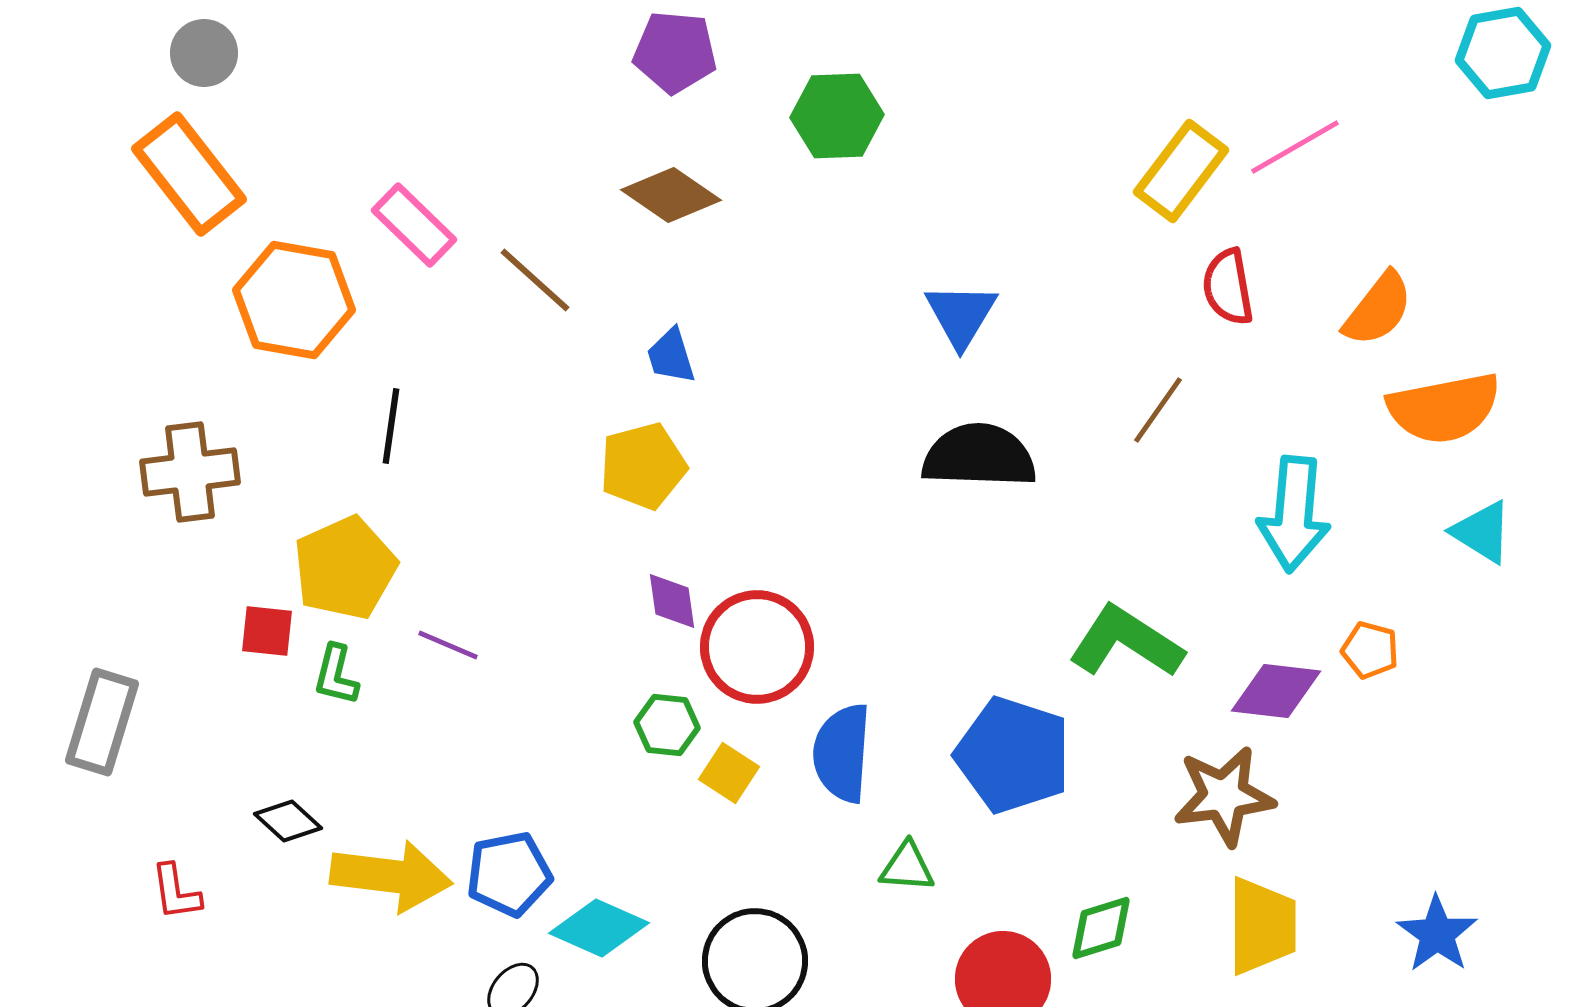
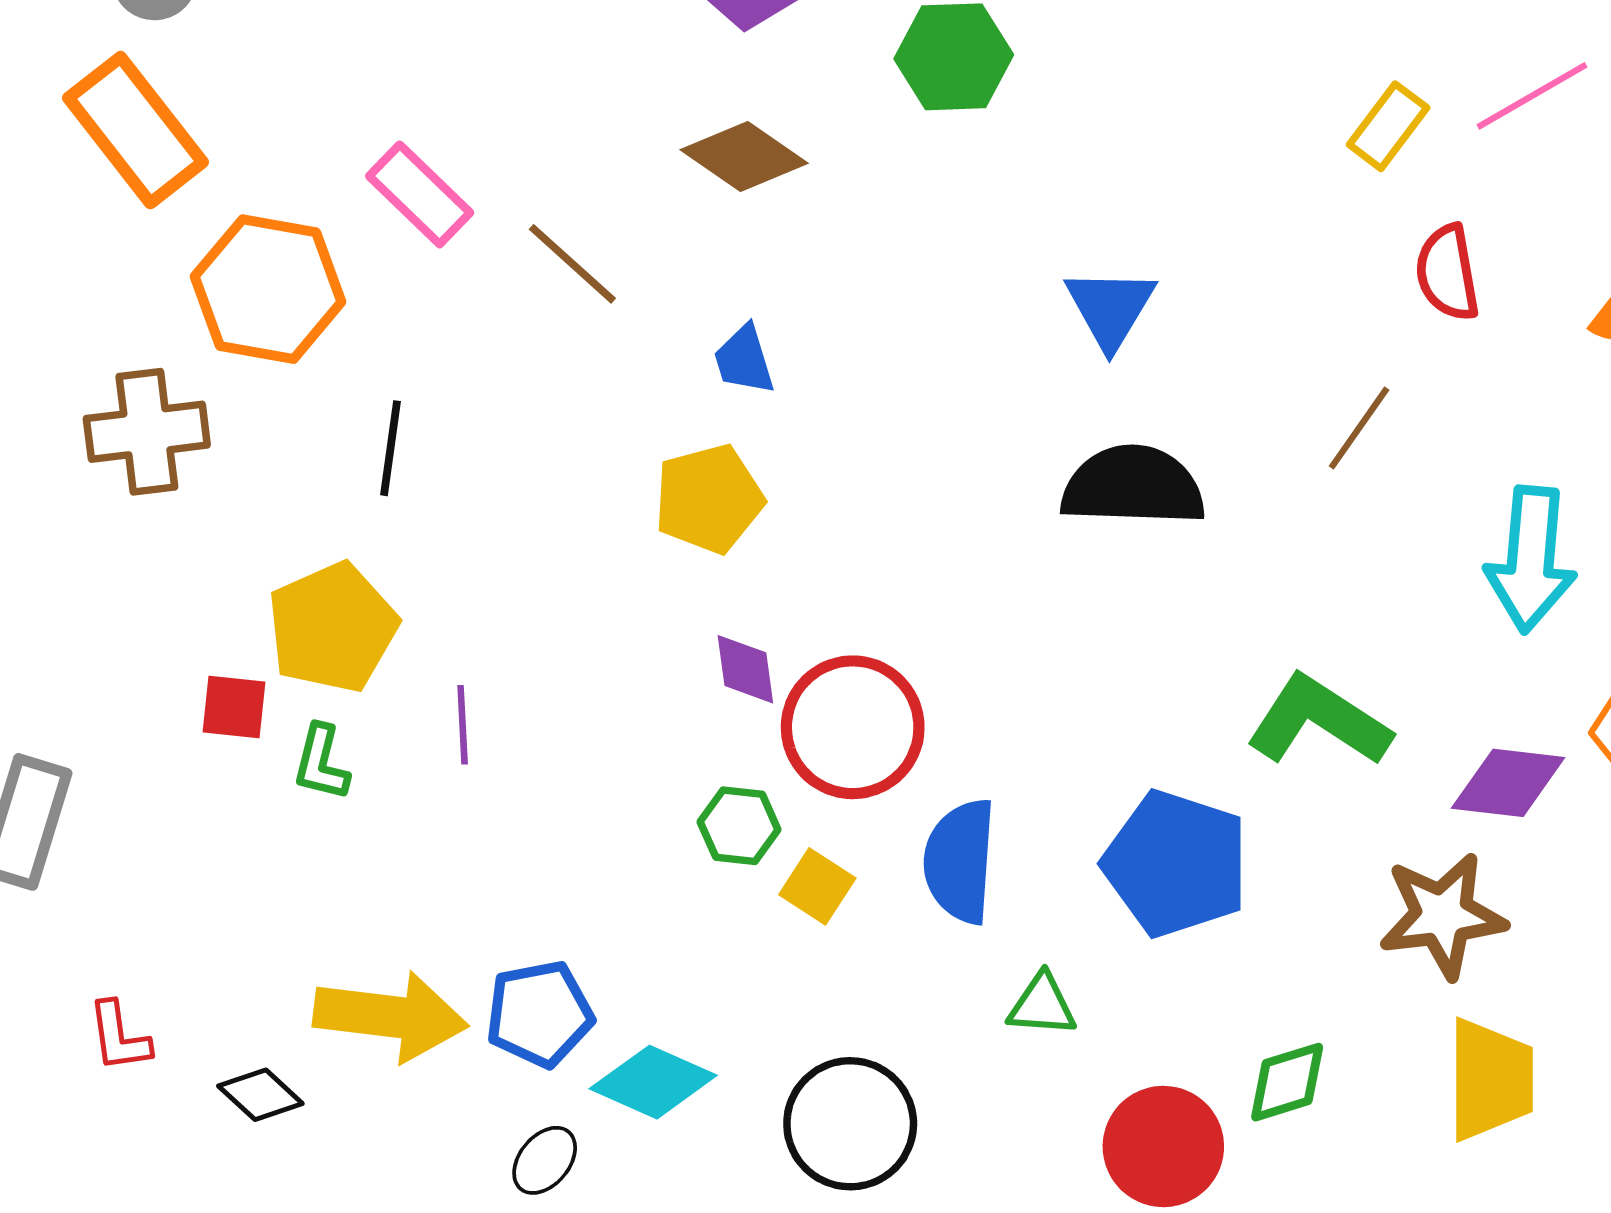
yellow rectangle: (1181, 171) -> (1388, 126), size x0.7
brown cross: (190, 472) -> (147, 432), moved
purple line: (448, 645) -> (463, 725), turned 64
black diamond: (288, 821) -> (260, 1095), moved

